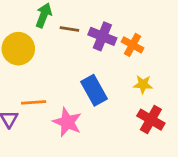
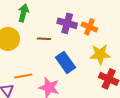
brown line: (69, 29) -> (44, 39), moved
yellow star: (143, 84) -> (100, 54), size x1.5

